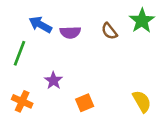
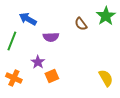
purple semicircle: (70, 32) -> (51, 37), moved
orange square: (85, 103) -> (52, 76), moved

